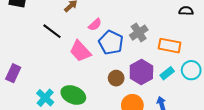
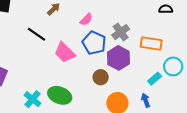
pink semicircle: (95, 25) -> (86, 19), moved
purple hexagon: (141, 72) -> (118, 58), moved
cyan rectangle: (167, 73) -> (155, 79), moved

